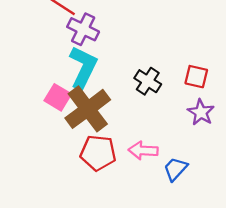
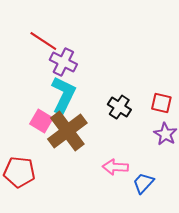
red pentagon: (98, 153) -> (19, 172), moved

